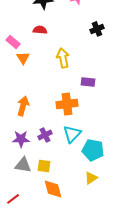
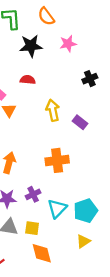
purple rectangle: (88, 82) -> (80, 122), moved, turned 32
cyan triangle: (72, 134) -> (57, 209), moved
cyan pentagon: (93, 150) -> (86, 211), turned -30

